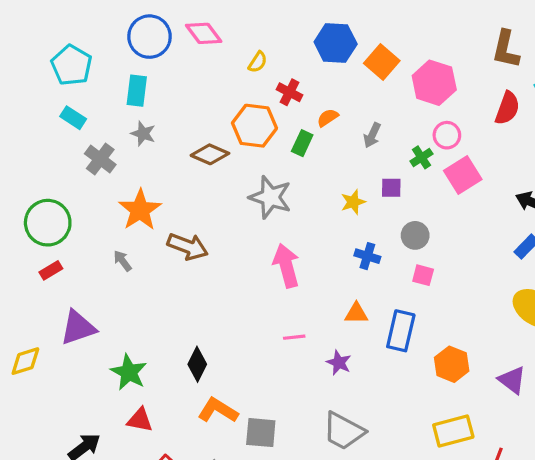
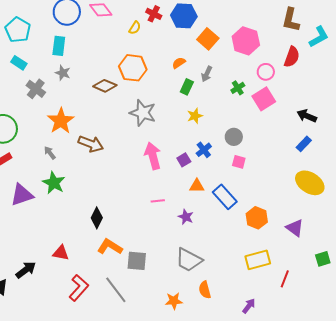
orange square: (382, 62) -> (208, 39), moved
red cross: (289, 92) -> (154, 14), moved
pink circle: (447, 135) -> (266, 72), moved
green rectangle: (302, 143) -> (187, 87), moved
purple square: (391, 188) -> (184, 160), moved, turned -32
blue cross: (367, 256) -> (204, 150), turned 35
blue rectangle: (401, 331) -> (225, 197), turned -55
green star: (129, 372) -> (54, 183), moved

